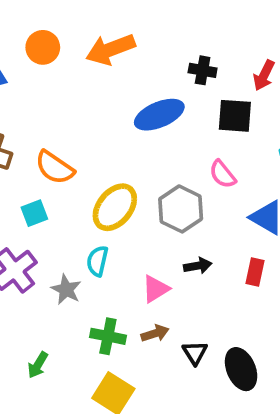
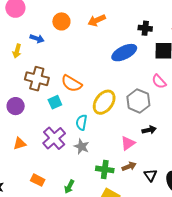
orange arrow: (110, 49) -> (97, 20), size x0.7
cyan square: (34, 213) -> (55, 102), moved
cyan semicircle: (97, 261) -> (81, 122), moved

